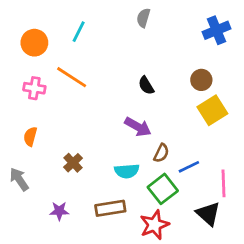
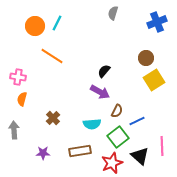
gray semicircle: (143, 18) -> (113, 13), moved
orange circle: (34, 43) -> (35, 26), moved
black semicircle: (146, 85) -> (104, 71), moved, turned 72
pink cross: (34, 88) -> (18, 77), moved
gray arrow: (19, 179) -> (14, 130), turned 30
pink line: (223, 183) -> (162, 146), moved
black triangle: (208, 214) -> (140, 156), moved

